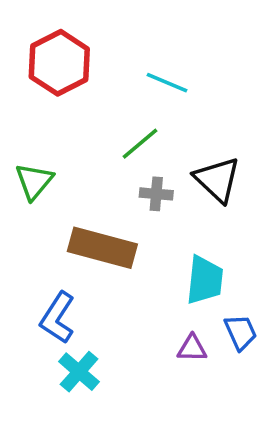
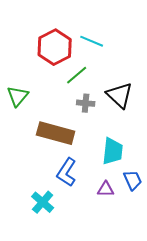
red hexagon: (59, 63) -> (55, 47), moved
blue L-shape: (57, 318) -> (67, 172), moved

